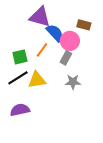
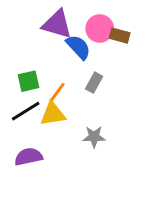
pink circle: (70, 41) -> (100, 28), moved
orange line: (42, 50) -> (57, 93), moved
gray star: (73, 82) -> (94, 137), moved

